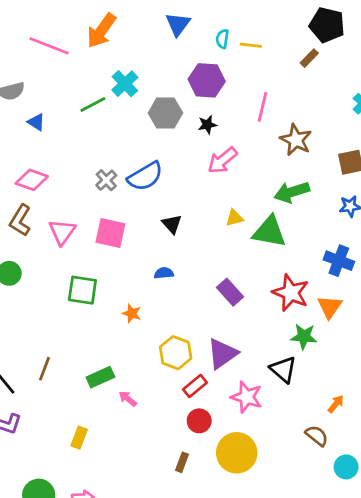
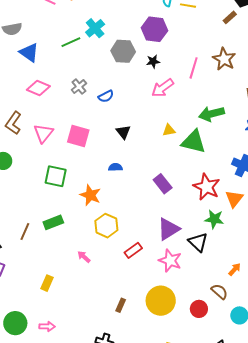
pink line: (263, 107) -> (194, 68), moved
blue triangle: (36, 122) -> (29, 52), size x1.5
brown star: (296, 140) -> (224, 59), moved
blue semicircle: (145, 176) -> (106, 96), size x0.6
pink diamond: (32, 180) -> (38, 88), moved
gray cross: (106, 180) -> (79, 87), moved
orange star: (132, 313) -> (90, 195), size x1.5
yellow hexagon: (176, 353) -> (106, 226), moved
purple triangle: (222, 354) -> (168, 229), moved
green rectangle: (100, 377) -> (53, 222), moved
red circle: (199, 421) -> (199, 309), moved

